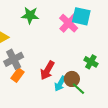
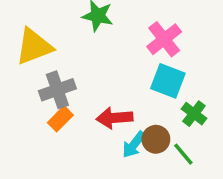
cyan square: (81, 16) -> (168, 81), moved
red arrow: (47, 70) -> (114, 118), turned 48
green line: (78, 89) -> (183, 154), moved

